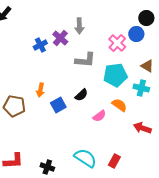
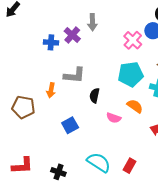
blue cross: (40, 45) -> (51, 42), turned 32
gray L-shape: (85, 60) -> (74, 75), moved
black semicircle: (81, 95) -> (95, 96), turned 144
blue square: (58, 105) -> (70, 125), moved
pink semicircle: (99, 116) -> (114, 118), turned 56

